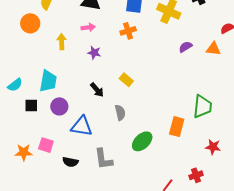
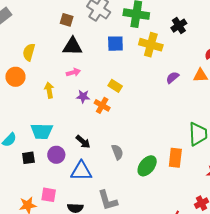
orange cross: (128, 31) -> (102, 105), moved, turned -35
yellow rectangle: (126, 80) -> (115, 86), moved
cyan trapezoid: (48, 81) -> (42, 131), turned 90
black arrow: (97, 90) -> (83, 142), moved
green ellipse: (142, 141) -> (147, 166), moved

